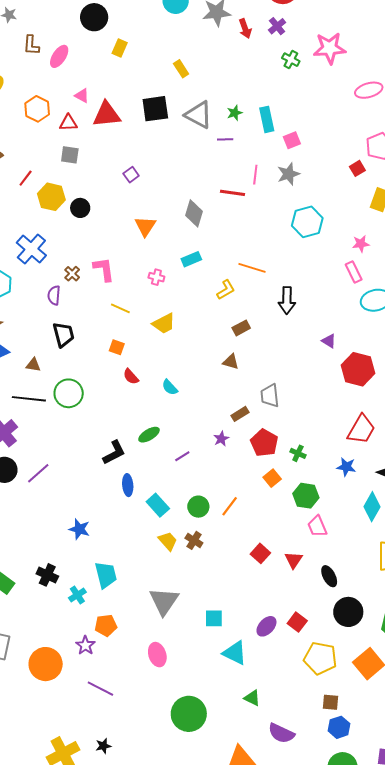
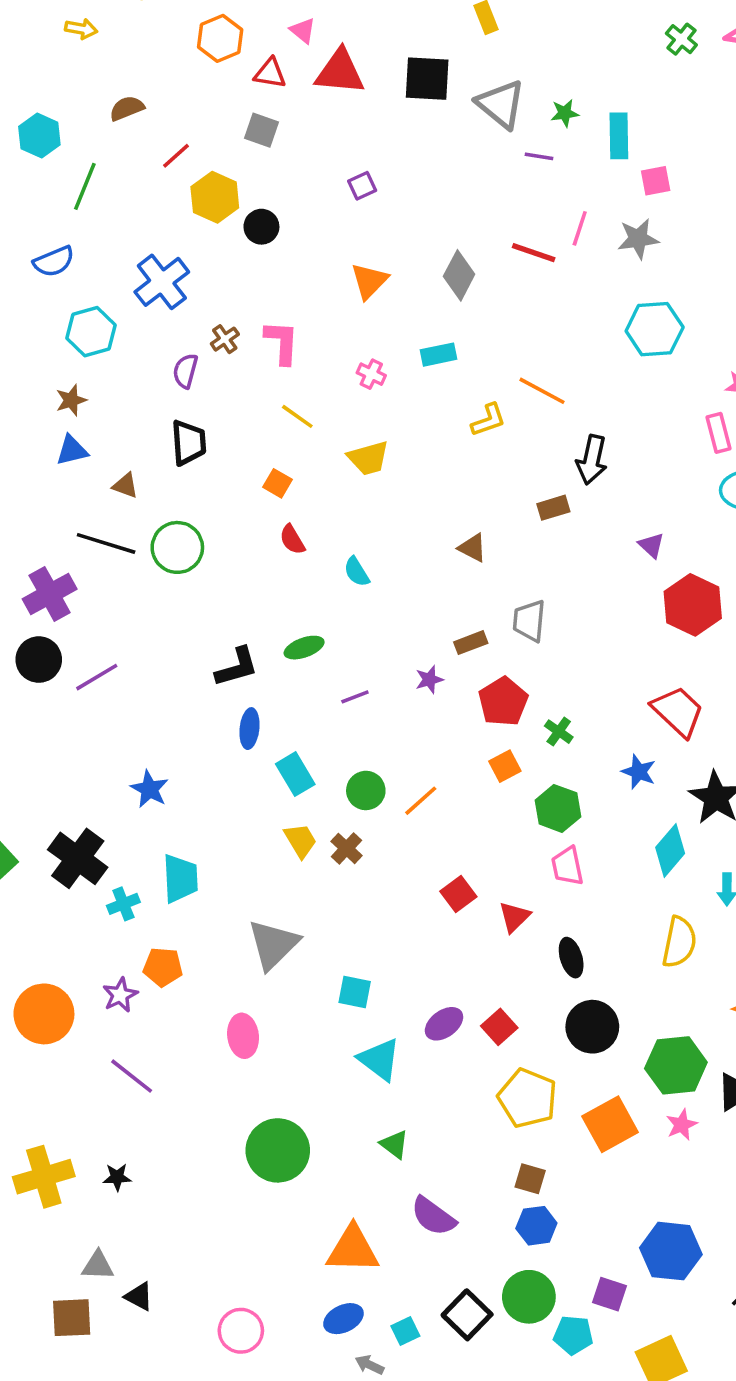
brown rectangle: (241, 328) -> (553, 508), moved
red trapezoid: (361, 429) -> (678, 711), turned -88
black cross: (47, 575) -> (78, 858), size x1.5

